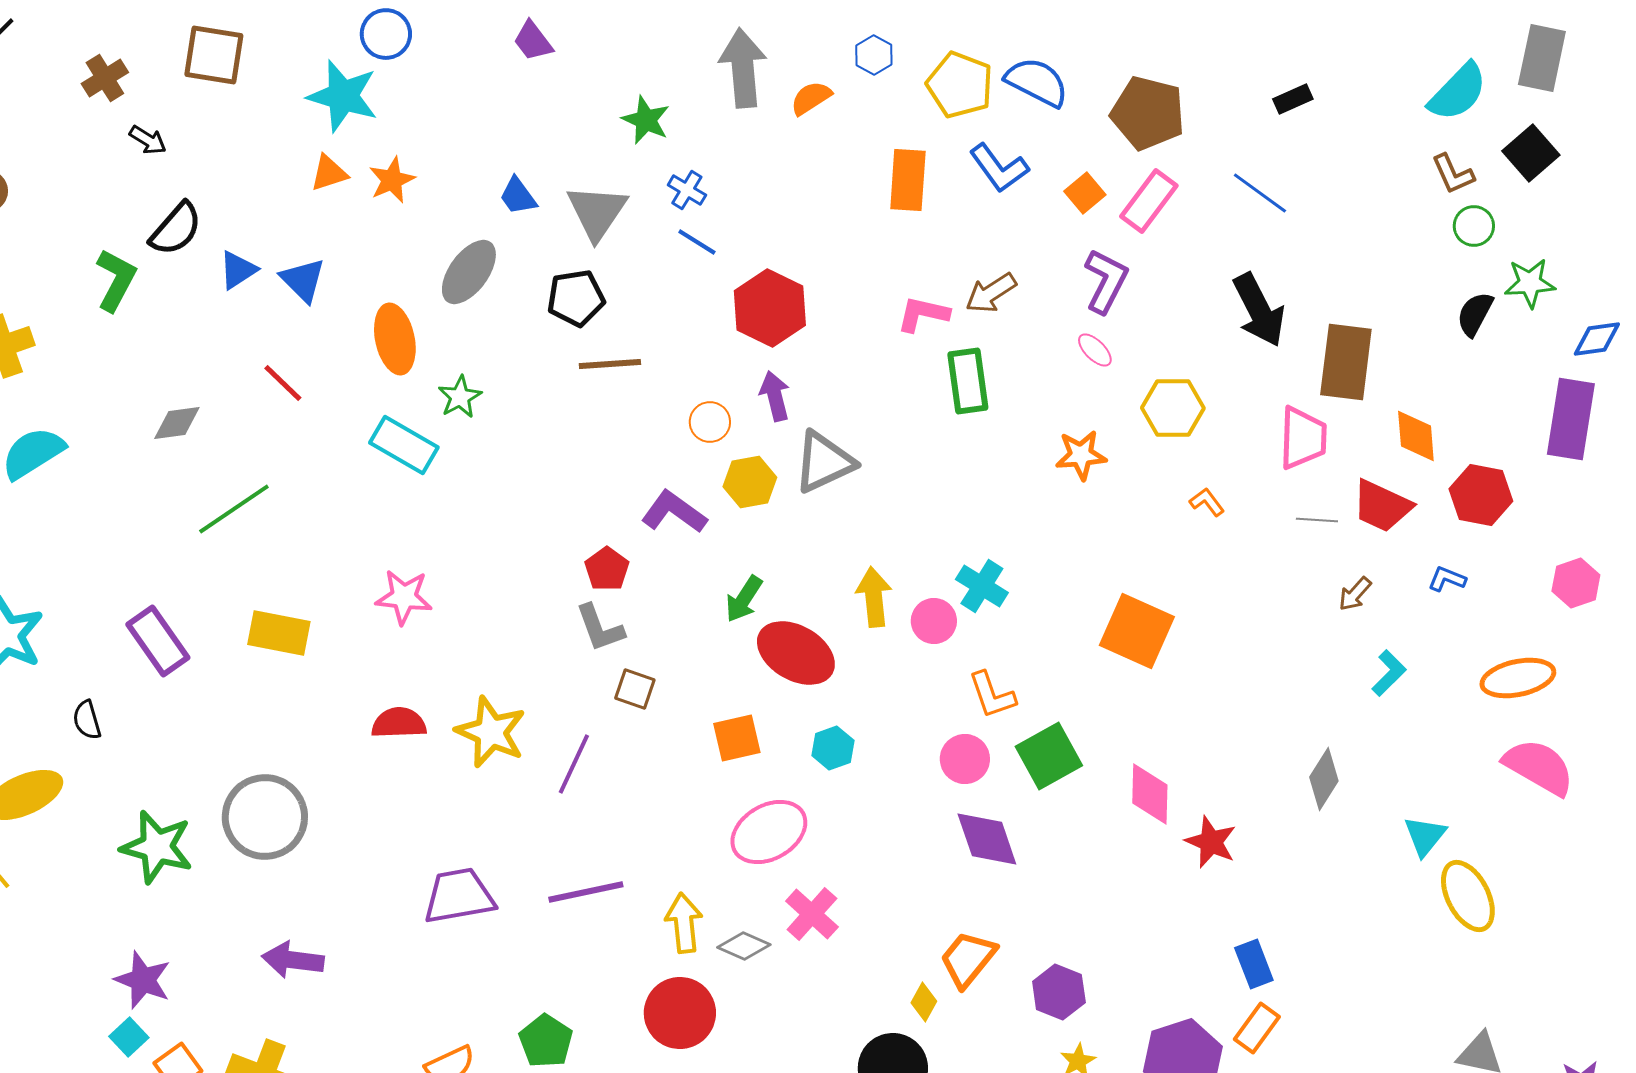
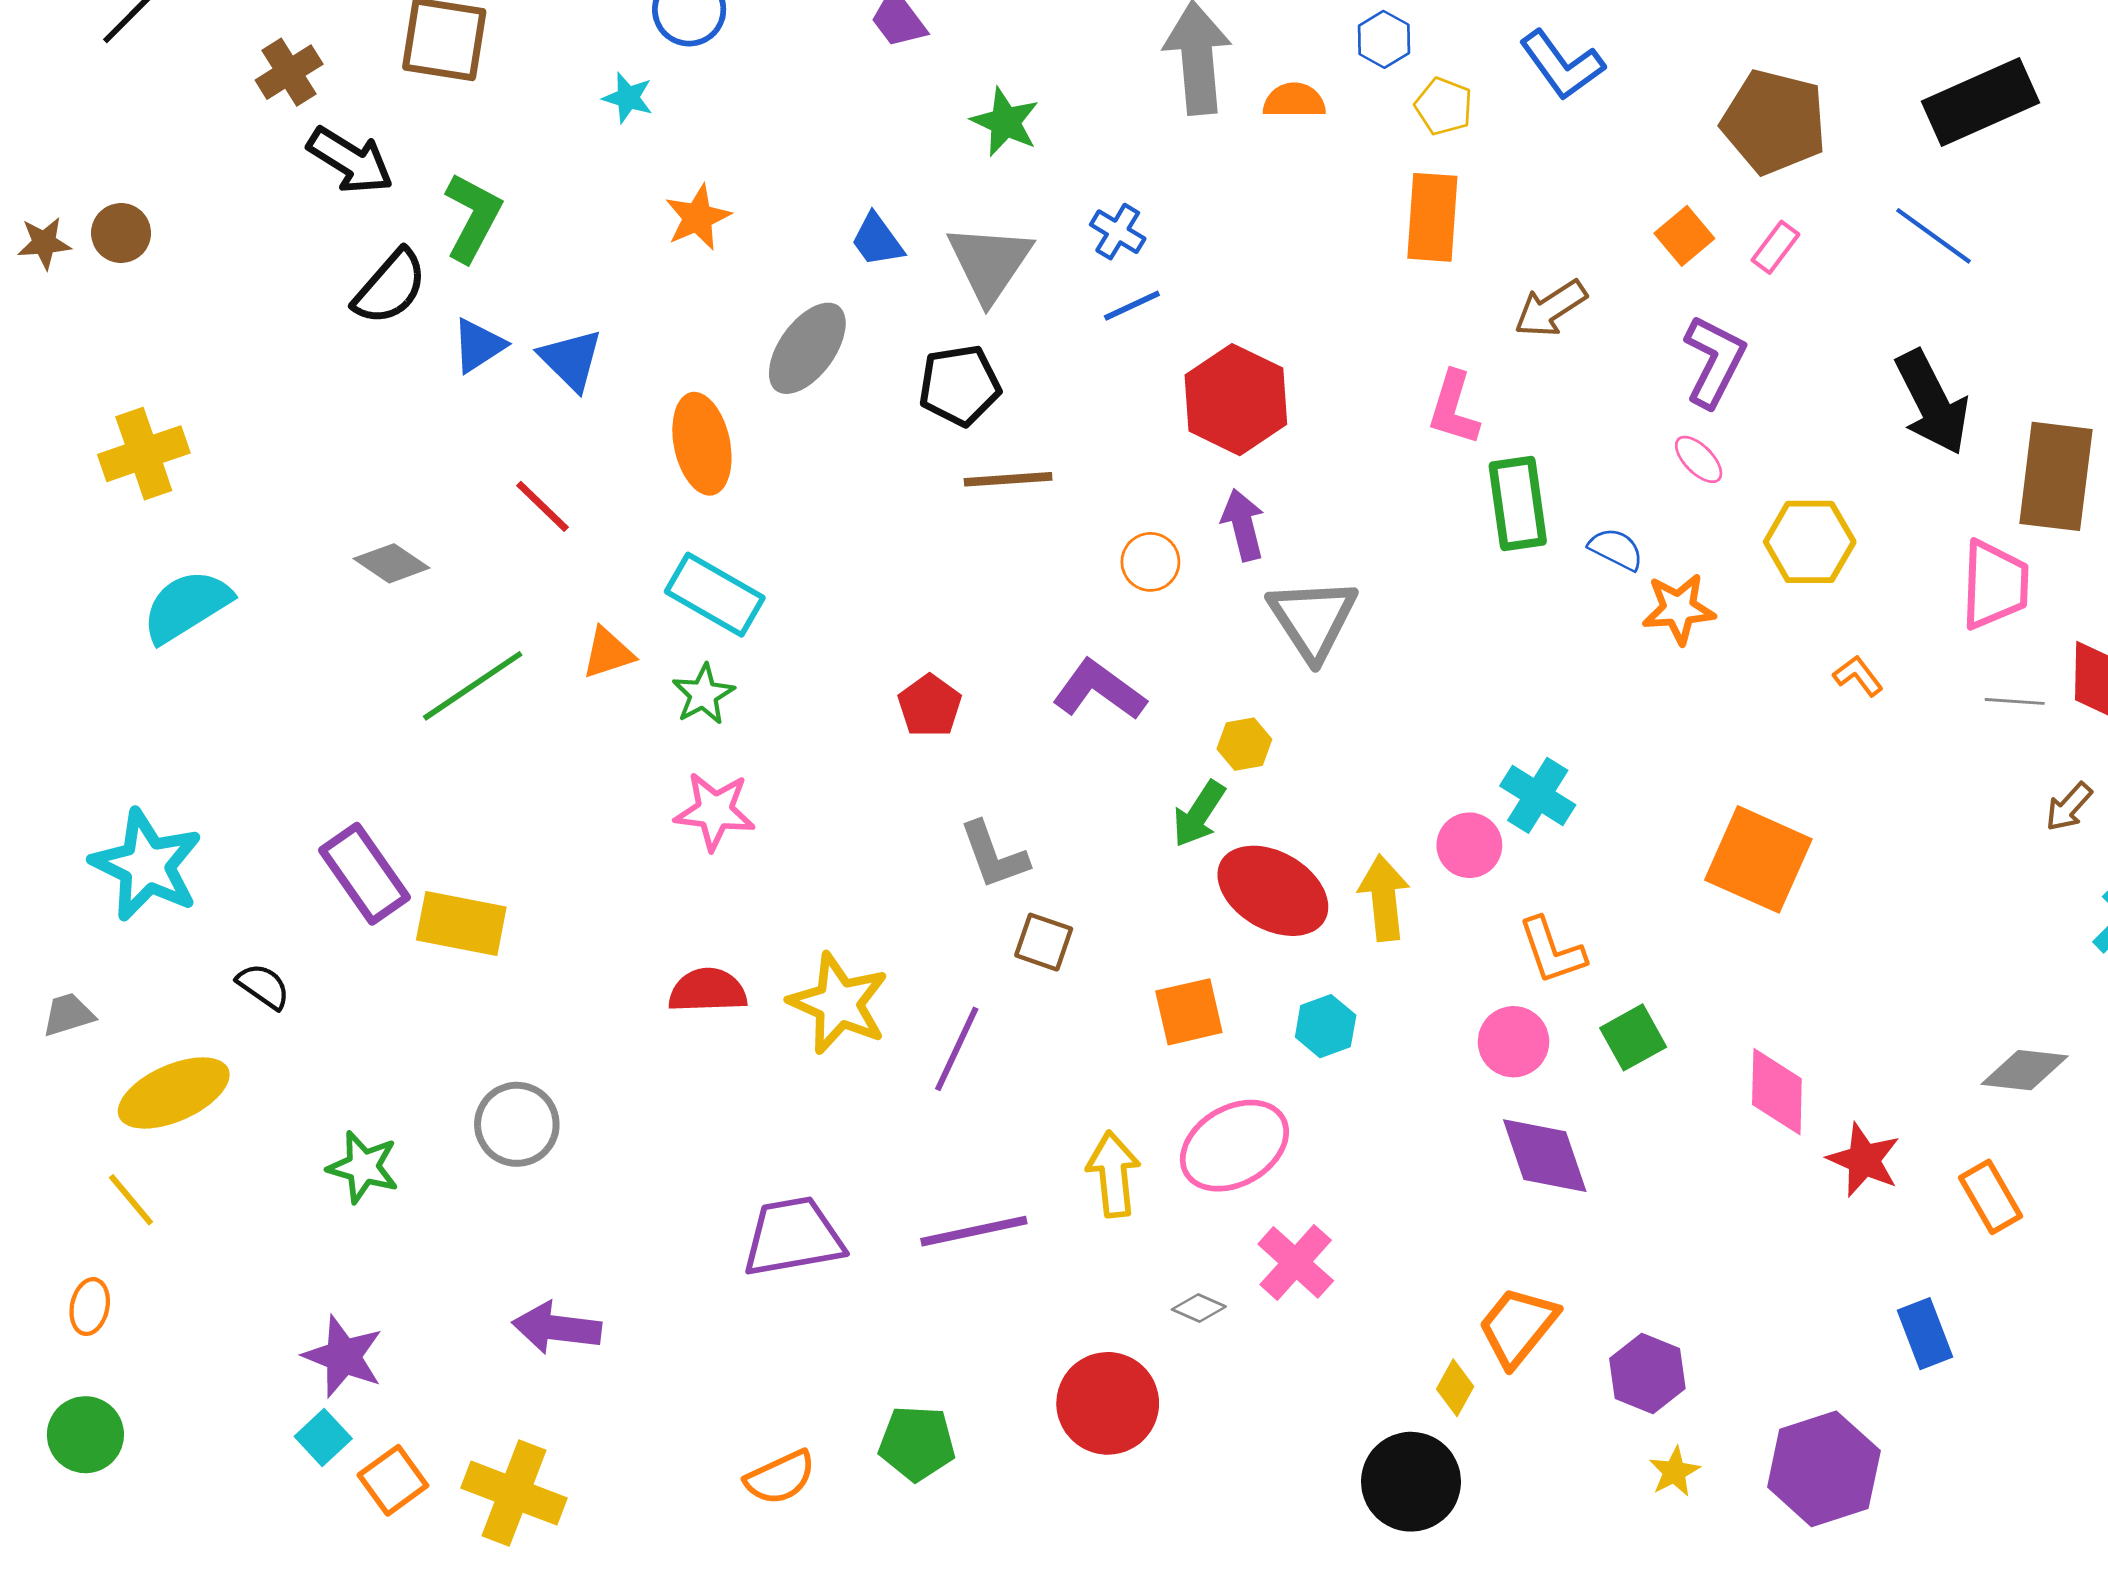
blue semicircle: (1037, 82) -> (1616, 549), moved, size x0.6
yellow pentagon: (960, 85) -> (1444, 106), moved, size x0.6
cyan star: (343, 96) -> (628, 98), size x0.5
orange semicircle: (811, 98) -> (1294, 101), turned 33
black rectangle: (1293, 99) -> (1981, 102), size x2.0
green star: (646, 120) -> (1005, 122), moved
black arrow: (148, 140) -> (350, 160), size x1.6
blue L-shape: (999, 168) -> (1562, 65), moved
orange triangle: (329, 173) -> (608, 653), moved
pink rectangle: (1149, 201) -> (1775, 247), size x0.6
blue line: (697, 242) -> (1132, 306), turned -57
green L-shape: (116, 280) -> (473, 217), moved
brown arrow: (991, 293) -> (1551, 308), moved
pink L-shape: (923, 314) -> (1454, 408), turned -86
green star: (460, 397) -> (703, 694), moved
gray diamond: (177, 423) -> (392, 563), turned 42
gray triangle: (824, 462) -> (1313, 619), turned -38
yellow hexagon: (750, 482) -> (1244, 744), moved, size x0.7
red pentagon: (607, 569) -> (930, 706), moved
yellow arrow: (874, 597) -> (1384, 898), moved
yellow rectangle: (279, 633) -> (461, 924), moved
black semicircle: (87, 720) -> (263, 986), turned 141
green square: (1049, 756) -> (1633, 1037), size x0.7
gray diamond: (1324, 779) -> (2025, 1070), turned 64
gray circle: (265, 817) -> (517, 1124), size x0.7
green star: (157, 847) -> (363, 1167), size x0.7
yellow arrow: (684, 923) -> (1113, 1174), moved
gray diamond: (744, 946) -> (1199, 1308), size x0.7
orange rectangle: (1257, 1028) -> (1990, 1197), moved, turned -66
green pentagon: (546, 1041) -> (917, 1443), turned -30

